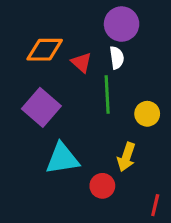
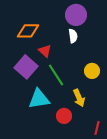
red triangle: (81, 62) -> (45, 51), moved
green line: (107, 95) -> (56, 75), moved, turned -30
yellow arrow: (126, 157) -> (79, 98), turned -42

